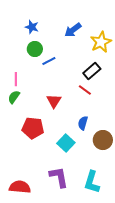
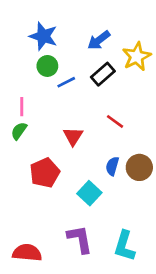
blue star: (32, 27) -> (43, 36), size x1.5
black rectangle: (92, 71) -> (103, 74), moved
red pentagon: (33, 128) -> (45, 173), turned -30
brown circle: (103, 140) -> (139, 167), moved

